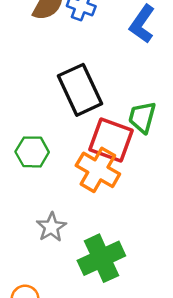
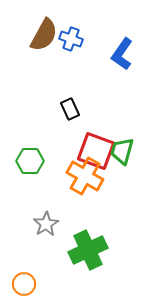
black rectangle: (80, 90) -> (70, 109), size x0.5
green trapezoid: (142, 117) -> (122, 151), moved

